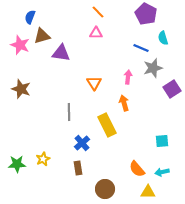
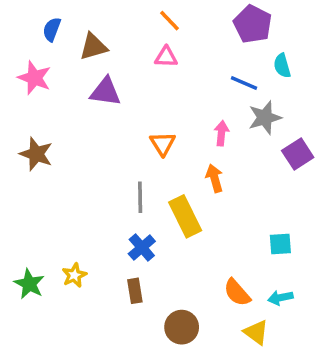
brown triangle: (42, 36) -> (93, 47), moved
gray line: (69, 112) -> (140, 197), moved
green star: (17, 164) -> (29, 284), turned 30
yellow triangle: (148, 192) -> (256, 332), turned 35

